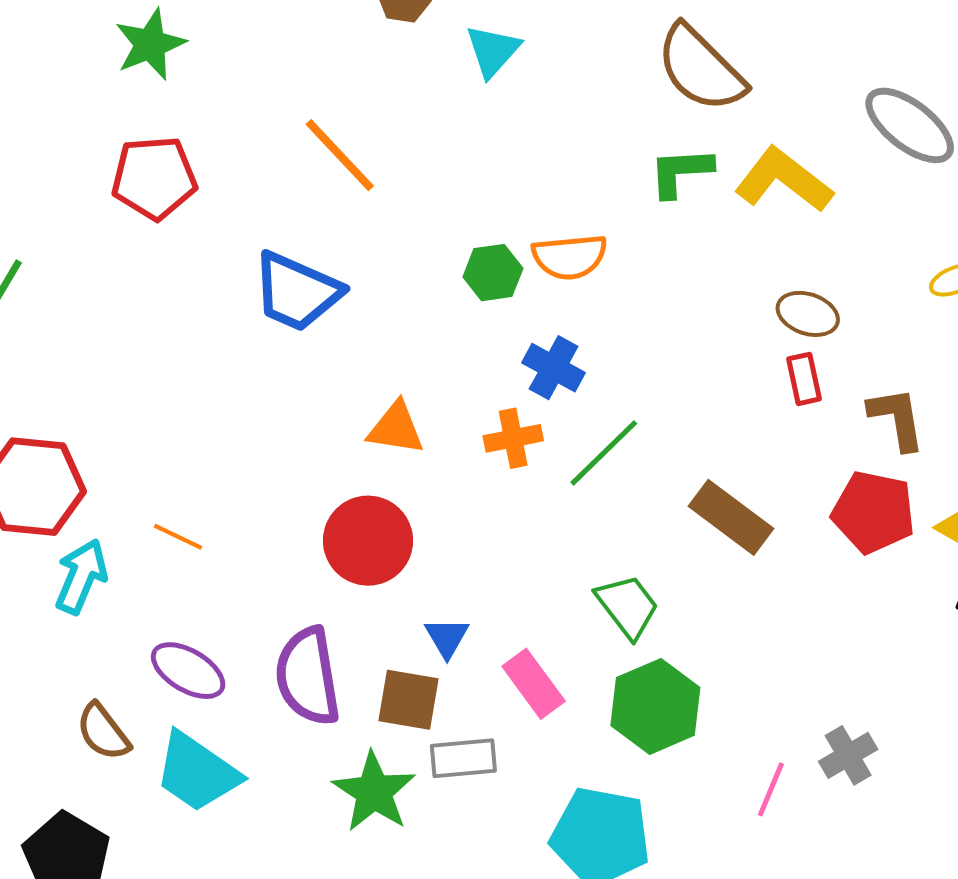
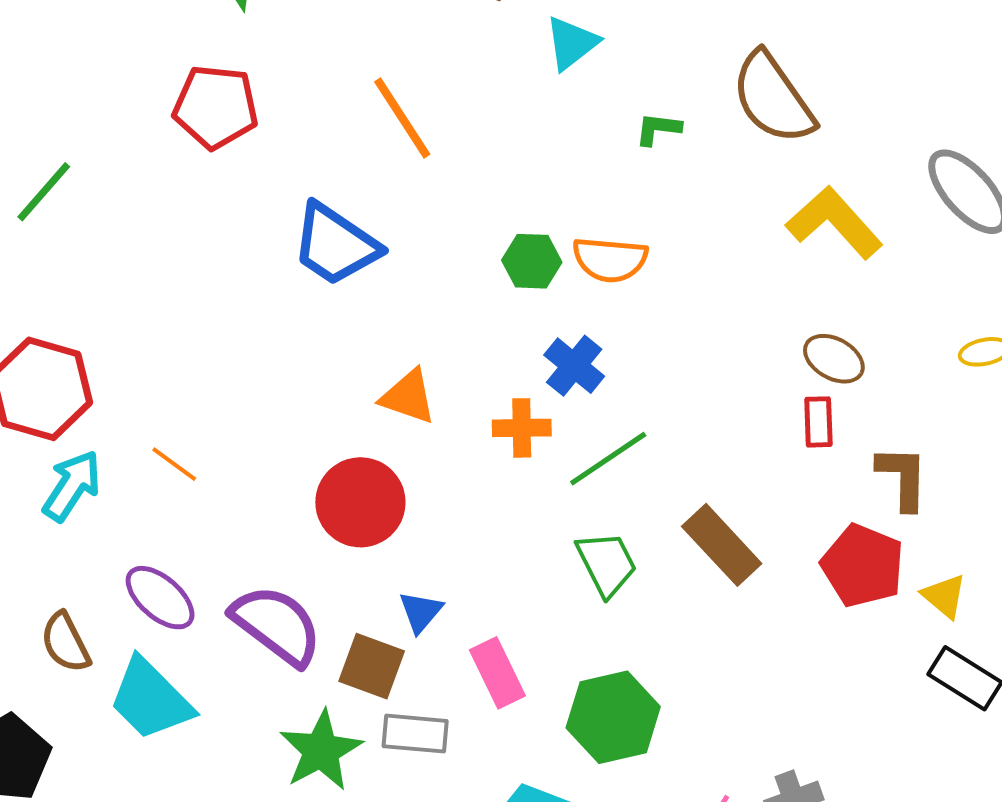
green L-shape: (681, 172) -> (658, 129), moved, size x0.7
green trapezoid: (627, 606) -> (607, 564), moved
purple semicircle: (308, 676) -> (277, 625), turned 126

